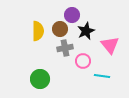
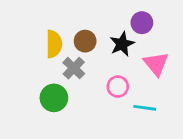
purple circle: (72, 15) -> (142, 23), moved
gray cross: (65, 48) -> (74, 68), moved, turned -35
green circle: (40, 79) -> (54, 98), moved

